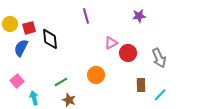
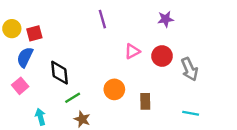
black diamond: (50, 39) -> (60, 73), moved
red circle: (128, 53) -> (162, 56), moved
pink square: (17, 81) -> (20, 86), moved
brown rectangle: (141, 85) -> (145, 101), moved
cyan line: (160, 95) -> (191, 113), turned 56

